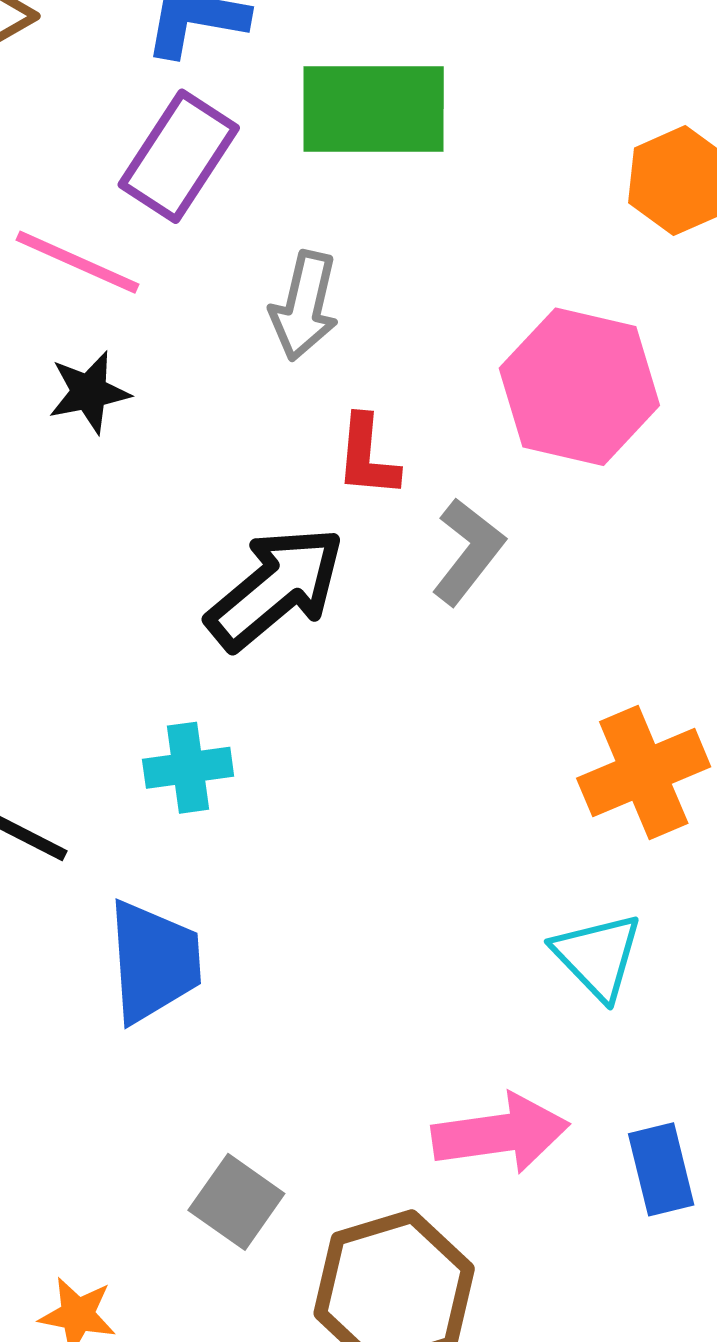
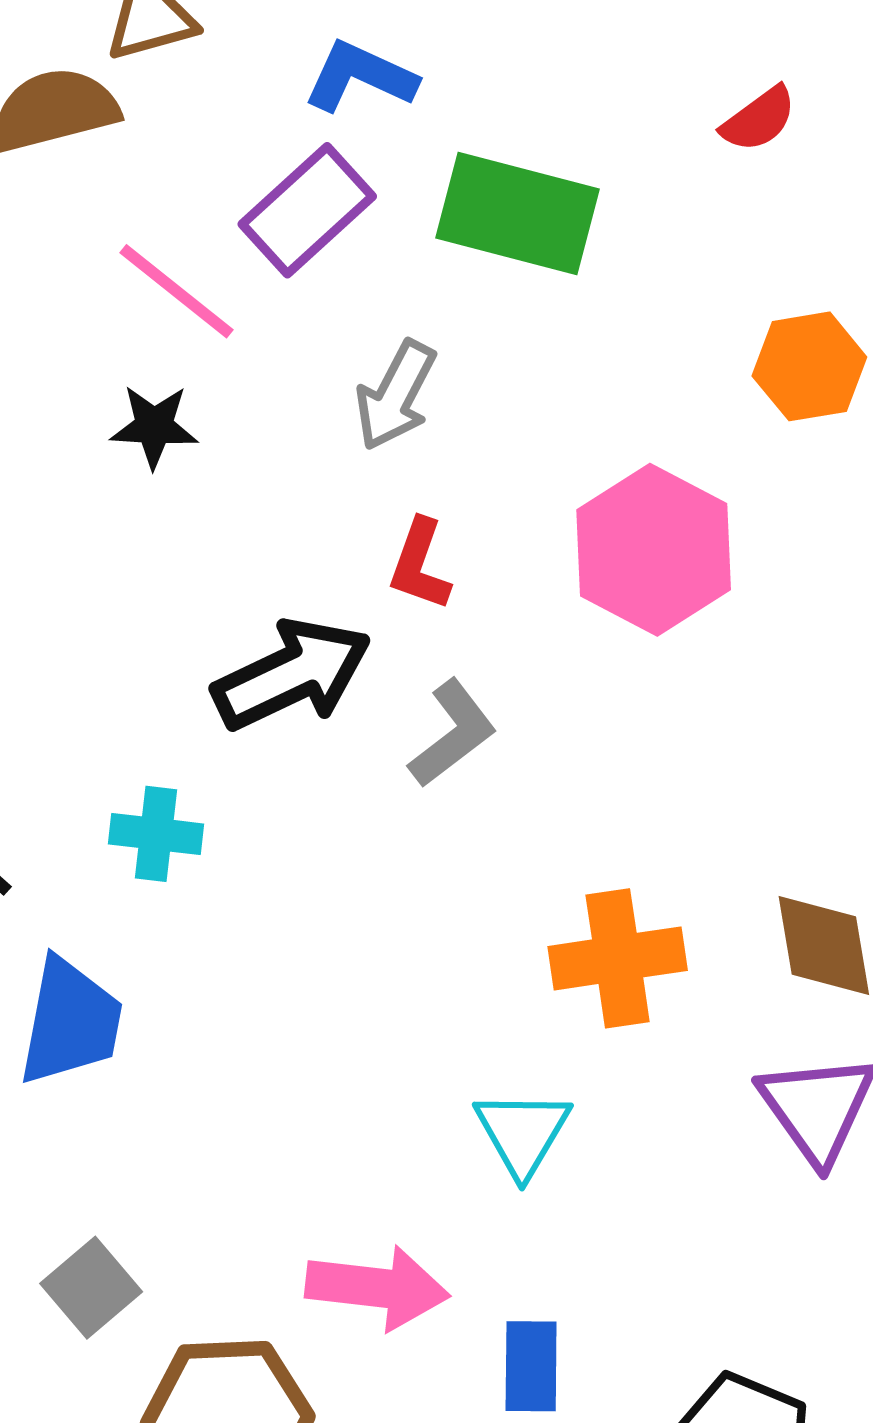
gray L-shape: (468, 551) -> (453, 734), moved

